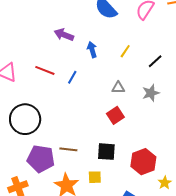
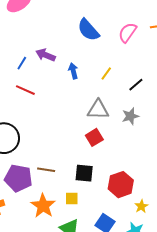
blue line: (72, 77) -> (22, 63), moved
gray triangle: (118, 88) -> (98, 110), size x1.6

